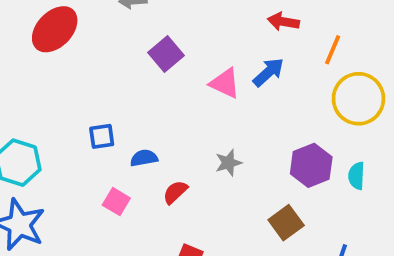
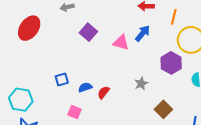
gray star: (228, 163) -> (141, 84), moved
purple hexagon: (311, 165) -> (171, 63), moved
red semicircle: (175, 192) -> (103, 92), moved

